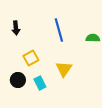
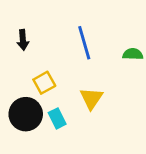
black circle: (18, 80) -> (26, 114), size x1.5

